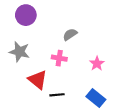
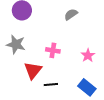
gray semicircle: (70, 34) -> (71, 14), moved
red triangle: (38, 80) -> (33, 70), turned 30

